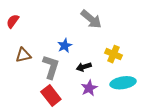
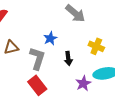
black arrow: (84, 67) -> (68, 58), turned -80
purple star: (89, 88) -> (83, 83), moved

